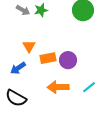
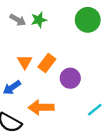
orange rectangle: (48, 58) -> (47, 63), moved, turned -42
orange arrow: (58, 87) -> (41, 107), moved

